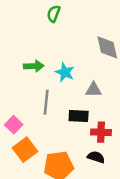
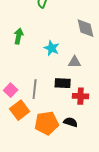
green arrow: (34, 66) -> (19, 36), moved, turned -77
gray line: (46, 102) -> (35, 89), moved
black semicircle: (96, 157) -> (71, 122), moved

